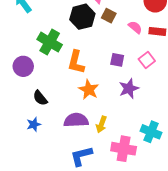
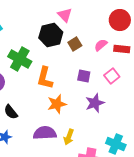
brown square: (109, 16) -> (75, 44), moved, turned 32
pink semicircle: (135, 27) -> (101, 45), turned -80
orange star: (89, 90) -> (57, 104), turned 30

